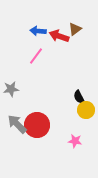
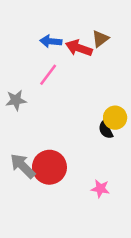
gray star: (11, 89) -> (16, 100), moved
yellow circle: (86, 110) -> (115, 118), moved

